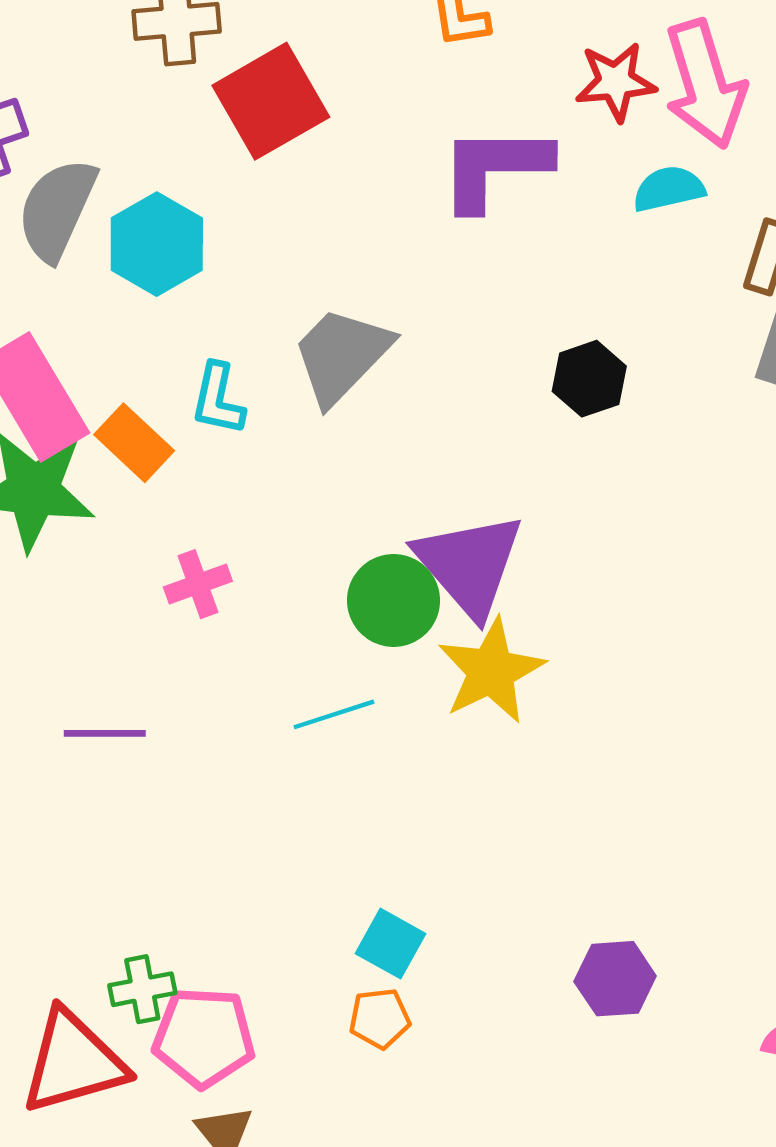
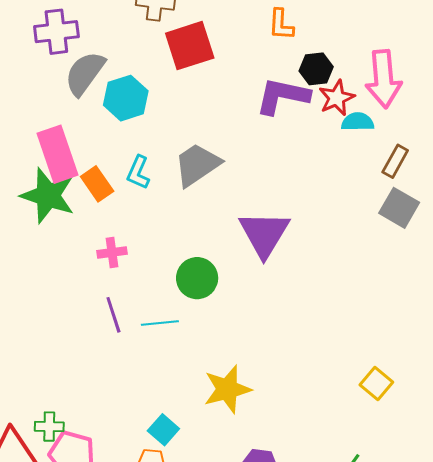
red star: (616, 82) -> (337, 98), moved, turned -30
black hexagon: (589, 379) -> (316, 69), moved
purple triangle: (469, 565) -> (264, 234), moved
yellow star: (491, 671) -> (227, 389), moved
purple line: (105, 733) -> (113, 315), moved, turned 60

